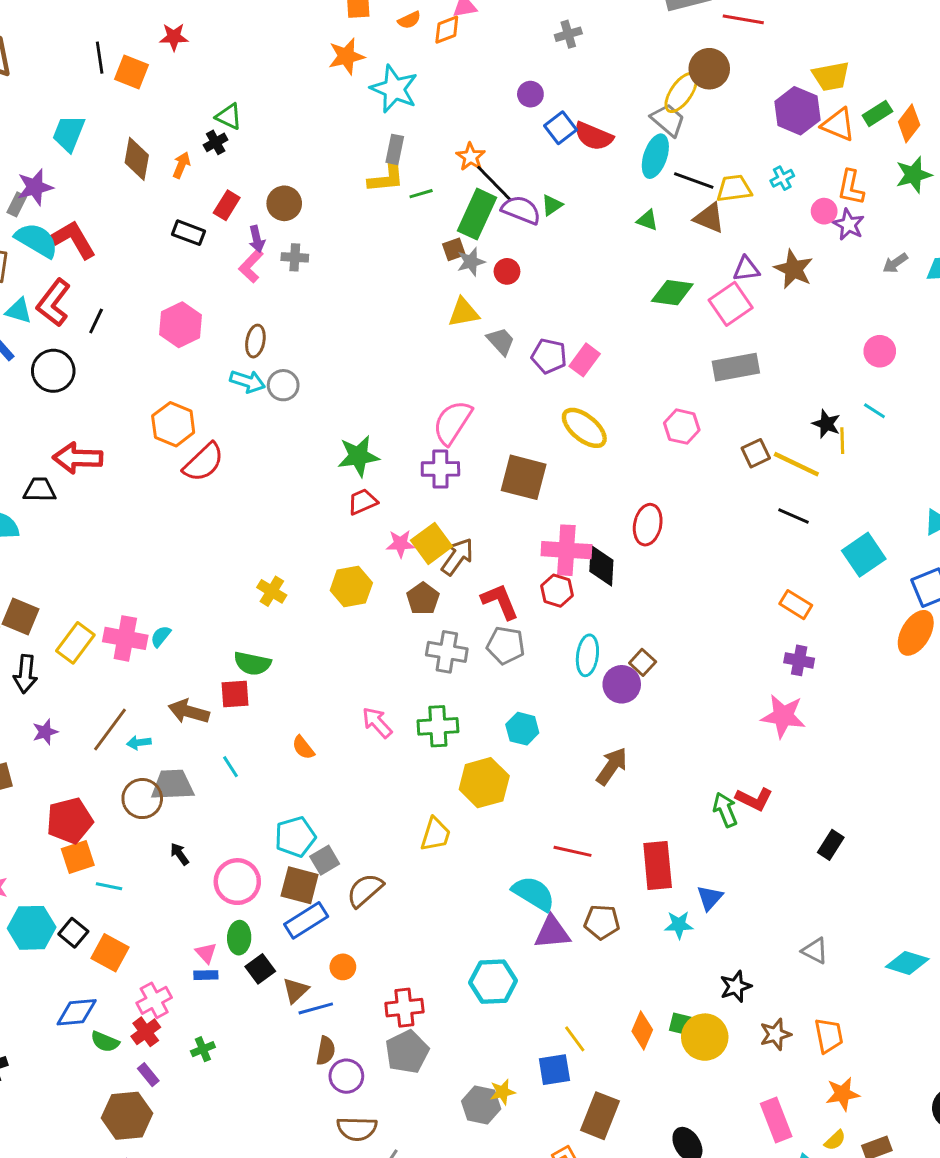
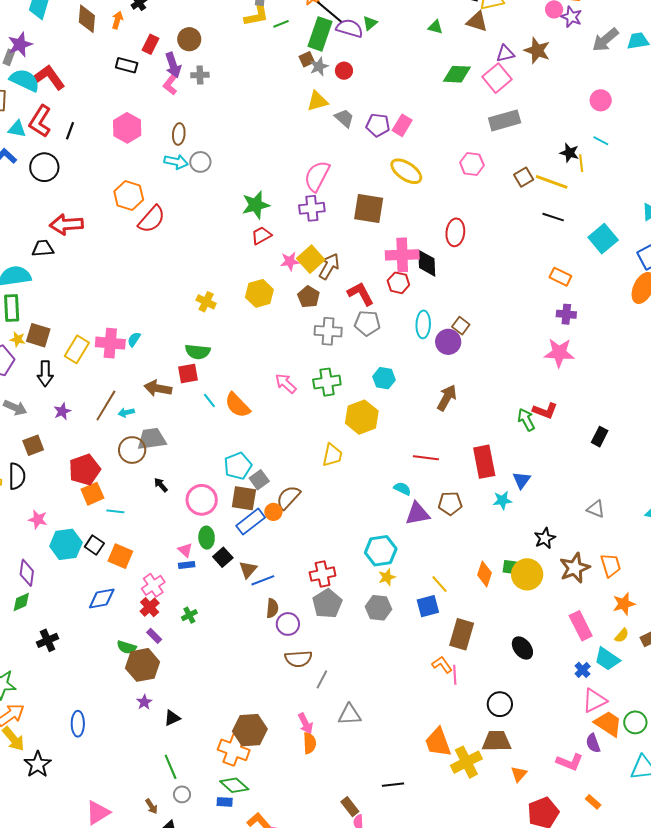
purple arrow: (257, 239) -> (173, 65), size x1.4
gray arrow: (895, 263) -> (605, 40), size x1.6
orange semicircle: (303, 748) -> (237, 405), size x1.6
cyan line: (230, 767) -> (209, 400), moved
cyan semicircle: (534, 894) -> (402, 489), size x0.6
orange circle: (343, 967) -> (273, 512), moved
brown star: (775, 1034) -> (575, 568), size x1.4
green semicircle: (105, 1042) -> (127, 647), moved
yellow star: (503, 1092) -> (387, 577), moved
gray hexagon: (481, 1105) -> (378, 608), moved

